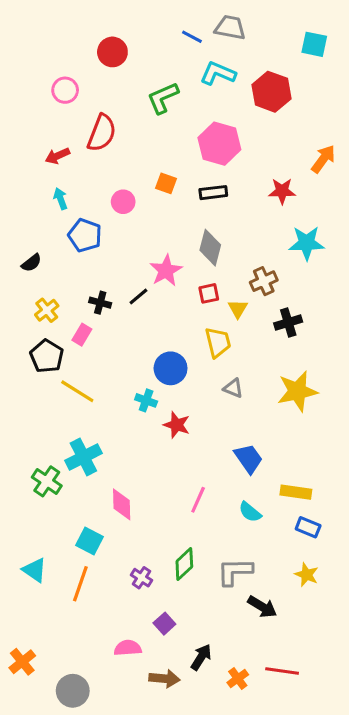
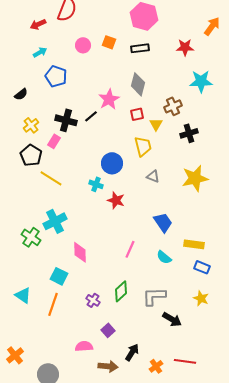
cyan arrow: (60, 199) -> (40, 52), turned 80
pink circle: (123, 202) -> (83, 45), moved
black cross: (100, 303) -> (66, 120), size x1.5

